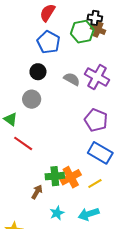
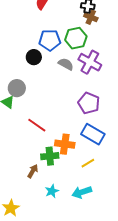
green hexagon: (82, 32) -> (76, 38), moved
blue pentagon: (49, 42) -> (50, 40), moved, turned -30
gray circle: (32, 99) -> (17, 88), moved
red line: (23, 143) -> (37, 125), moved
orange cross: (71, 177) -> (65, 144), moved, turned 36

